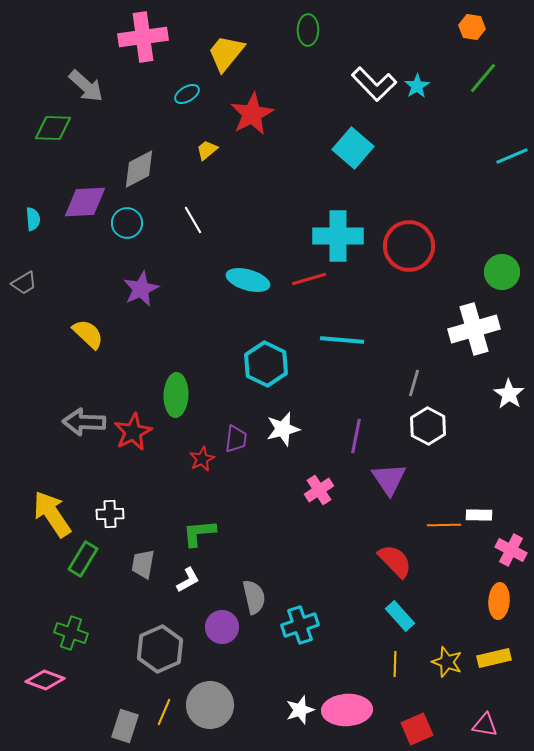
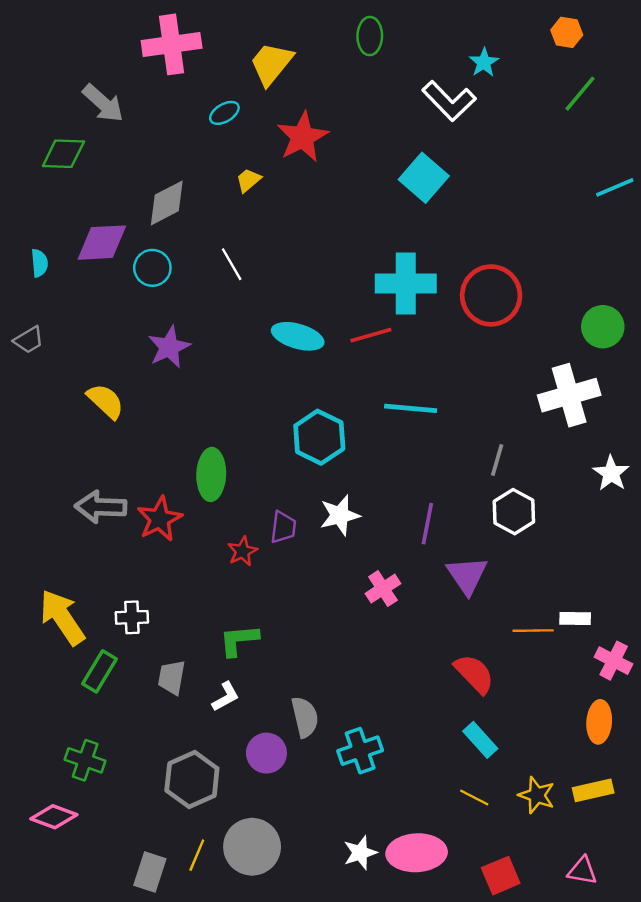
cyan star: (417, 86) -> (484, 62), moved
yellow line: (395, 664) -> (474, 798), turned -65

